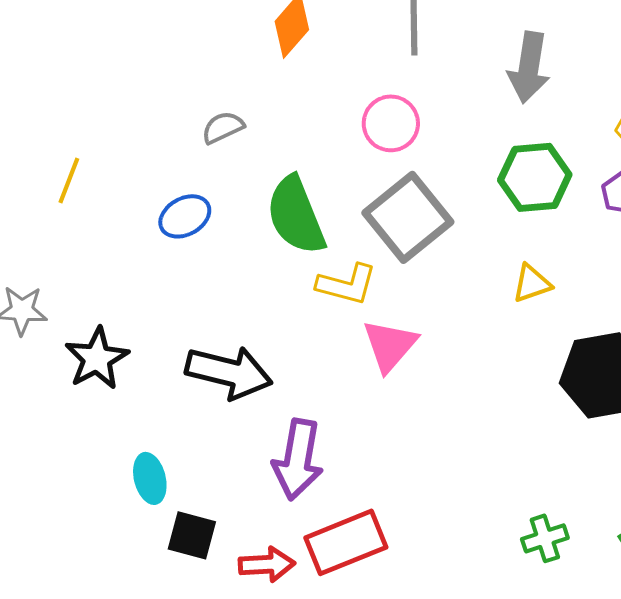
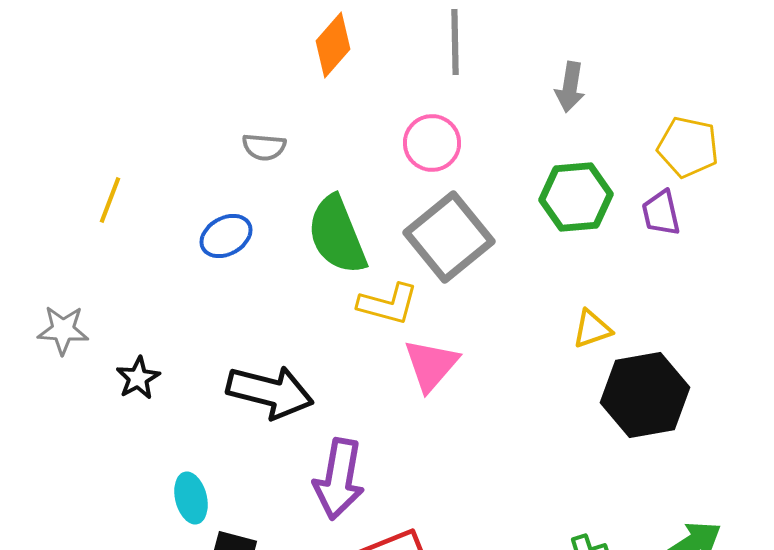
gray arrow: (529, 67) -> (570, 87), size x0.7
gray semicircle: (223, 127) -> (264, 147), turned -150
yellow triangle: (532, 283) -> (592, 329), moved
black star: (97, 358) -> (138, 378), size x0.7

